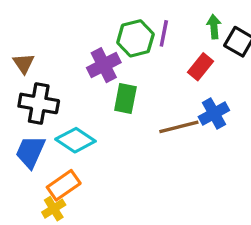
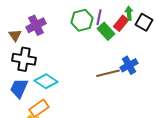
purple cross: (104, 65) -> (36, 25), moved
red rectangle: (201, 67) -> (121, 23), moved
green rectangle: (125, 98) -> (106, 31), moved, turned -54

